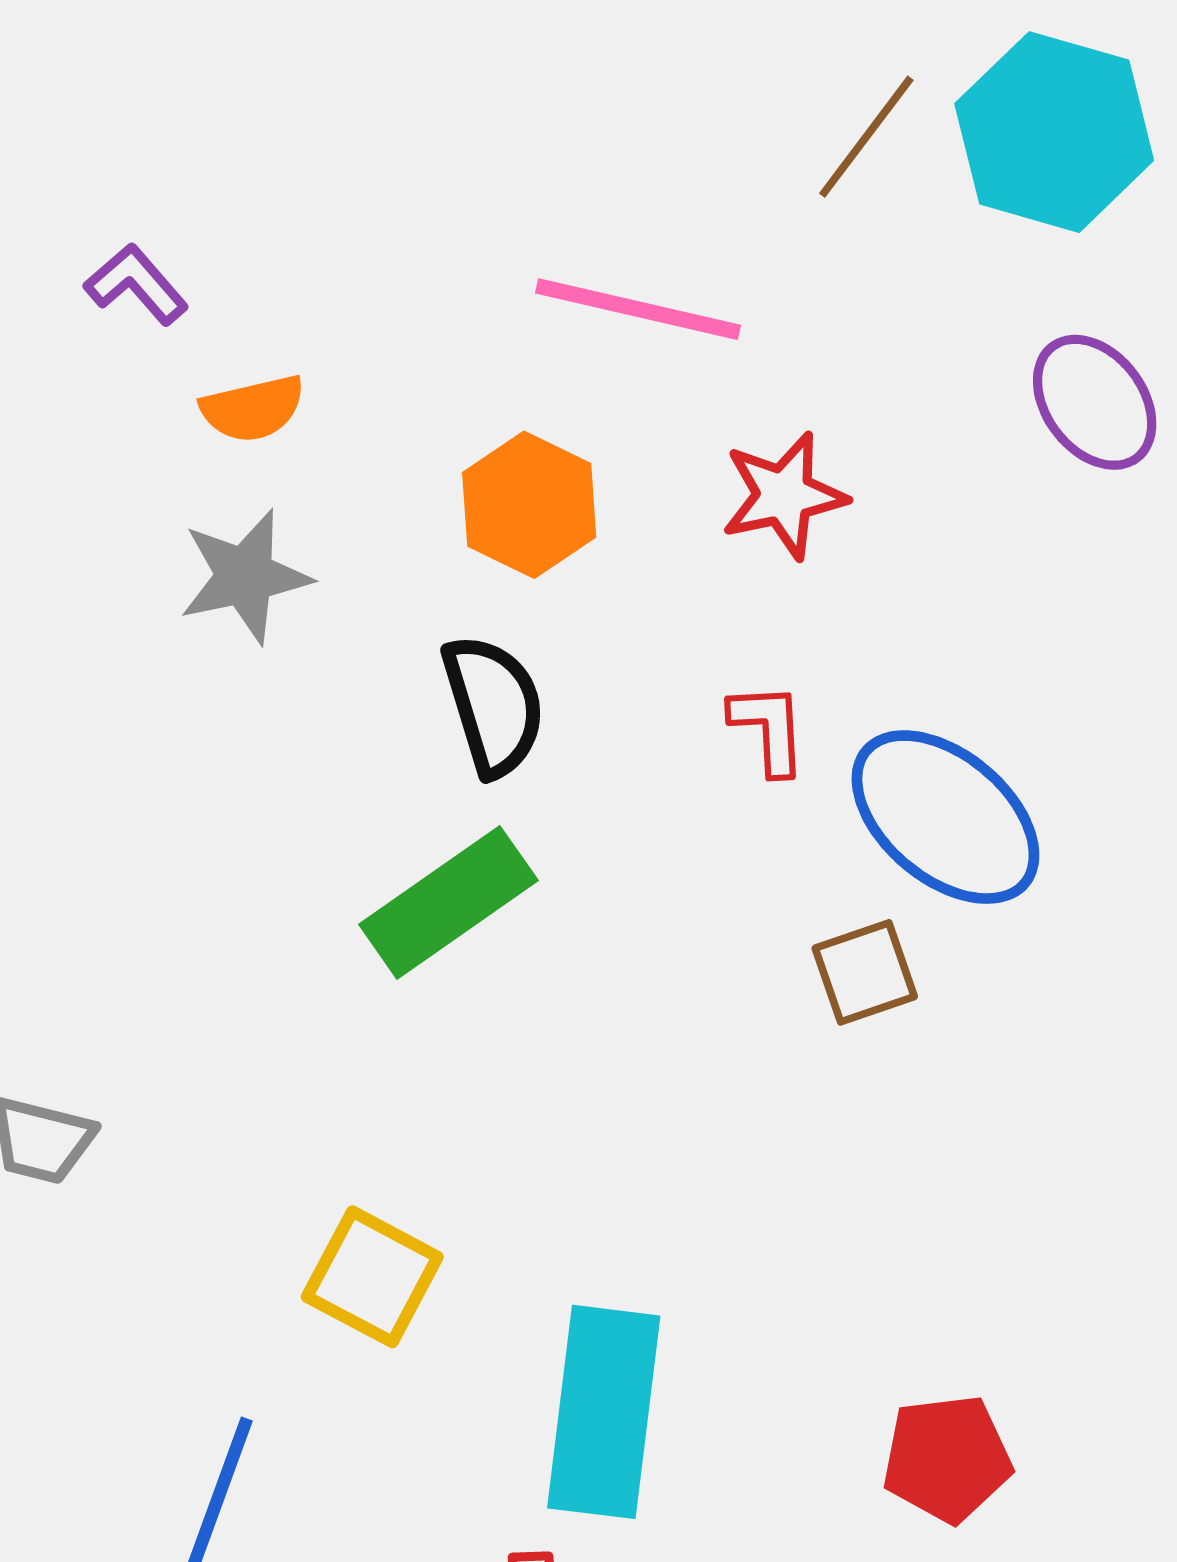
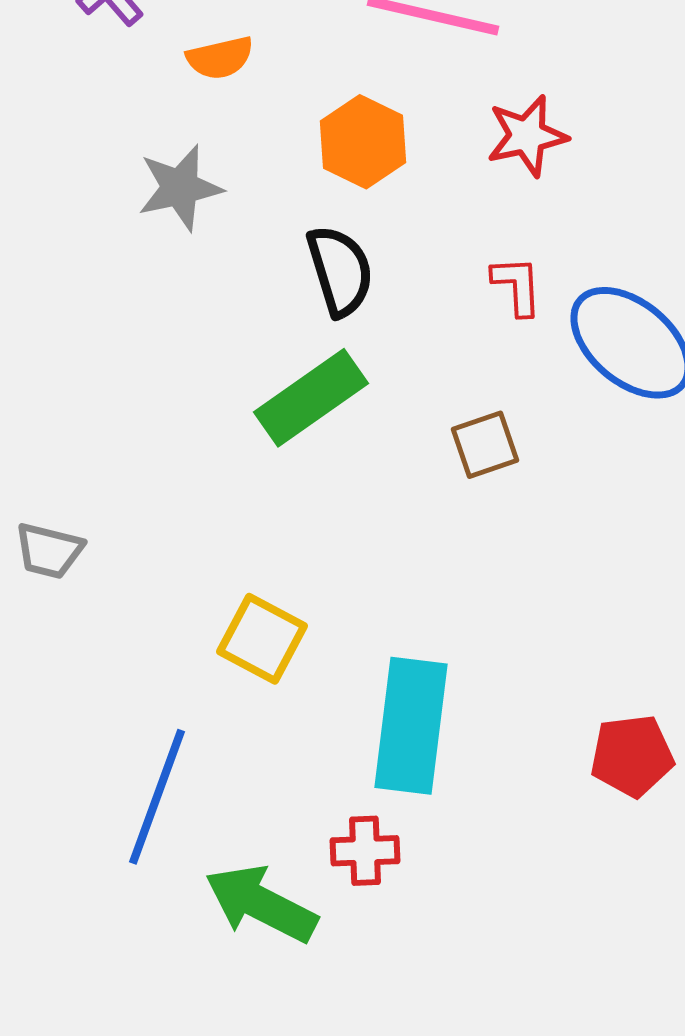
orange semicircle: (253, 409) -> (220, 58), moved
brown square: (865, 972) -> (485, 445), moved

